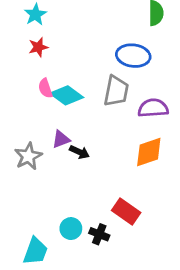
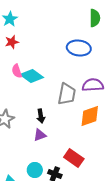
gray trapezoid: (116, 91) -> (67, 94), moved
purple triangle: (61, 139) -> (40, 135), moved
black arrow: (79, 152) -> (41, 116), turned 56

